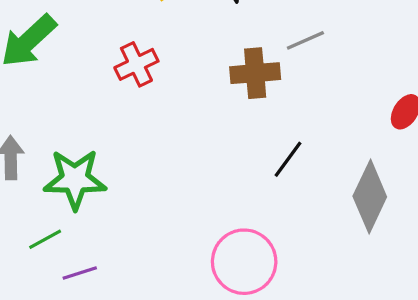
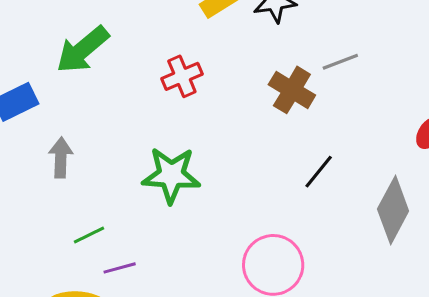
brown cross: (255, 73) -> (292, 90), turned 33
green star: (75, 179) -> (171, 175), moved

